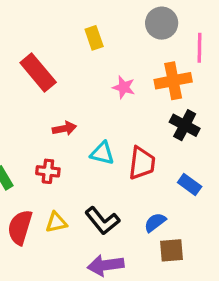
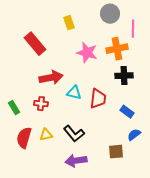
pink star: (124, 87) -> (87, 53), size x1.5
black cross: (185, 125) -> (124, 76), turned -30
red arrow: (64, 128) -> (51, 78), size x1.6
blue semicircle: (155, 222) -> (134, 135), moved

